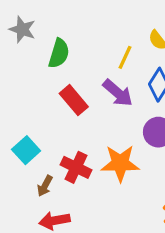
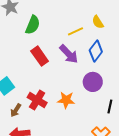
yellow line: (125, 57) -> (76, 31), turned 35
orange star: (120, 163) -> (66, 100), size x0.7

